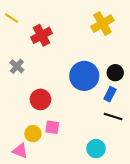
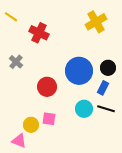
red cross: (41, 35) -> (39, 33), turned -36
red circle: (40, 99) -> (47, 87), moved
cyan circle: (96, 149) -> (84, 109), moved

